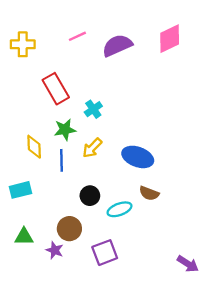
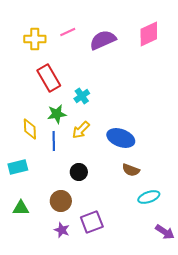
yellow cross: (23, 44) -> (35, 39), moved
cyan ellipse: (119, 209) -> (149, 197), moved
purple star: (55, 250) -> (62, 230), moved

